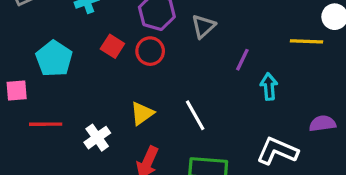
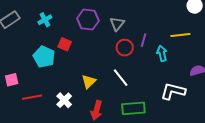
yellow line: (306, 41) -> (180, 35), moved
red circle: (150, 51) -> (125, 48), moved
cyan pentagon: (54, 59) -> (44, 57), moved

